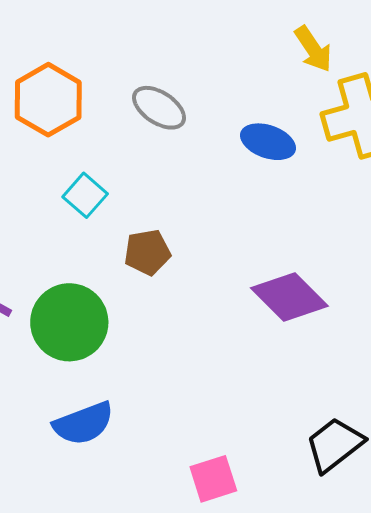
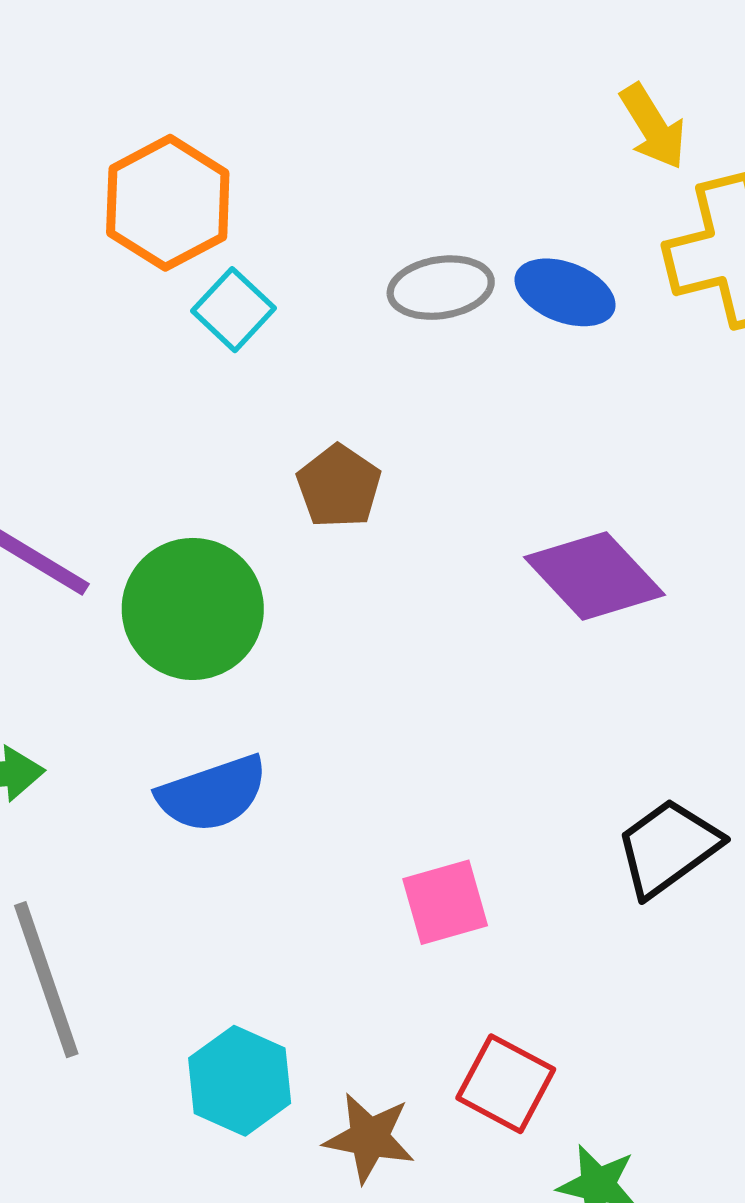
gray ellipse: (159, 108) -> (441, 288), moved, turned -44
cyan square: (85, 195) -> (234, 310), moved
brown pentagon: (147, 252) -> (339, 486), turned -30

